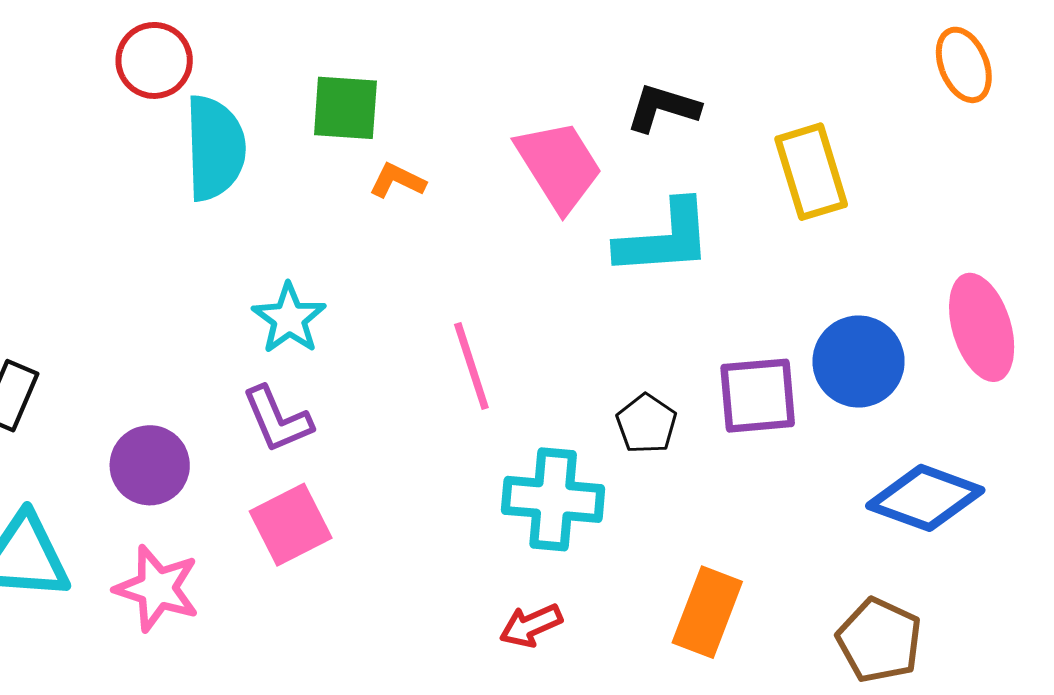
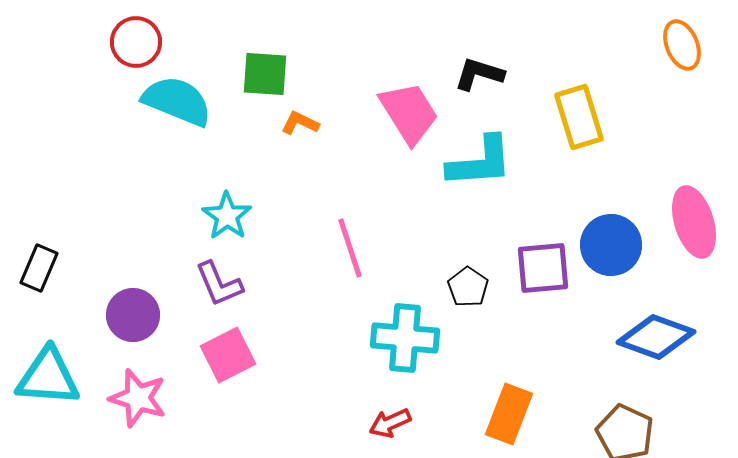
cyan semicircle: (215, 148) -> (177, 101), turned -66

